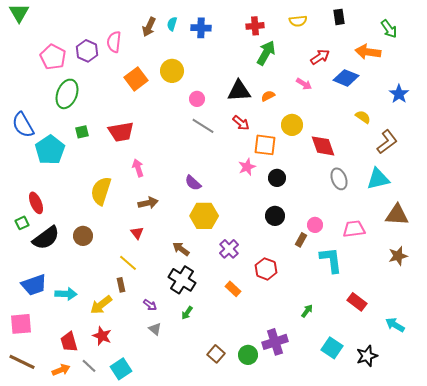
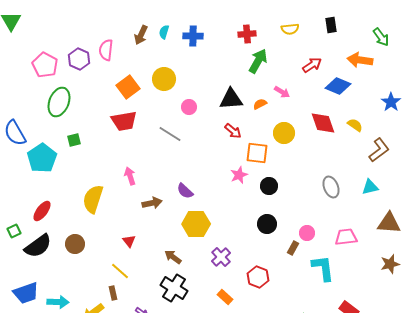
pink arrow: (304, 84) -> (282, 92), moved
gray line: (203, 126) -> (170, 134), moved
red trapezoid: (121, 132) -> (124, 121), moved
red diamond: (323, 146) -> (323, 123), moved
cyan triangle: (378, 179) -> (370, 187), size x0.7
red ellipse: (36, 203) -> (42, 211), moved, turned 60
brown arrow: (148, 203) -> (152, 203), moved

